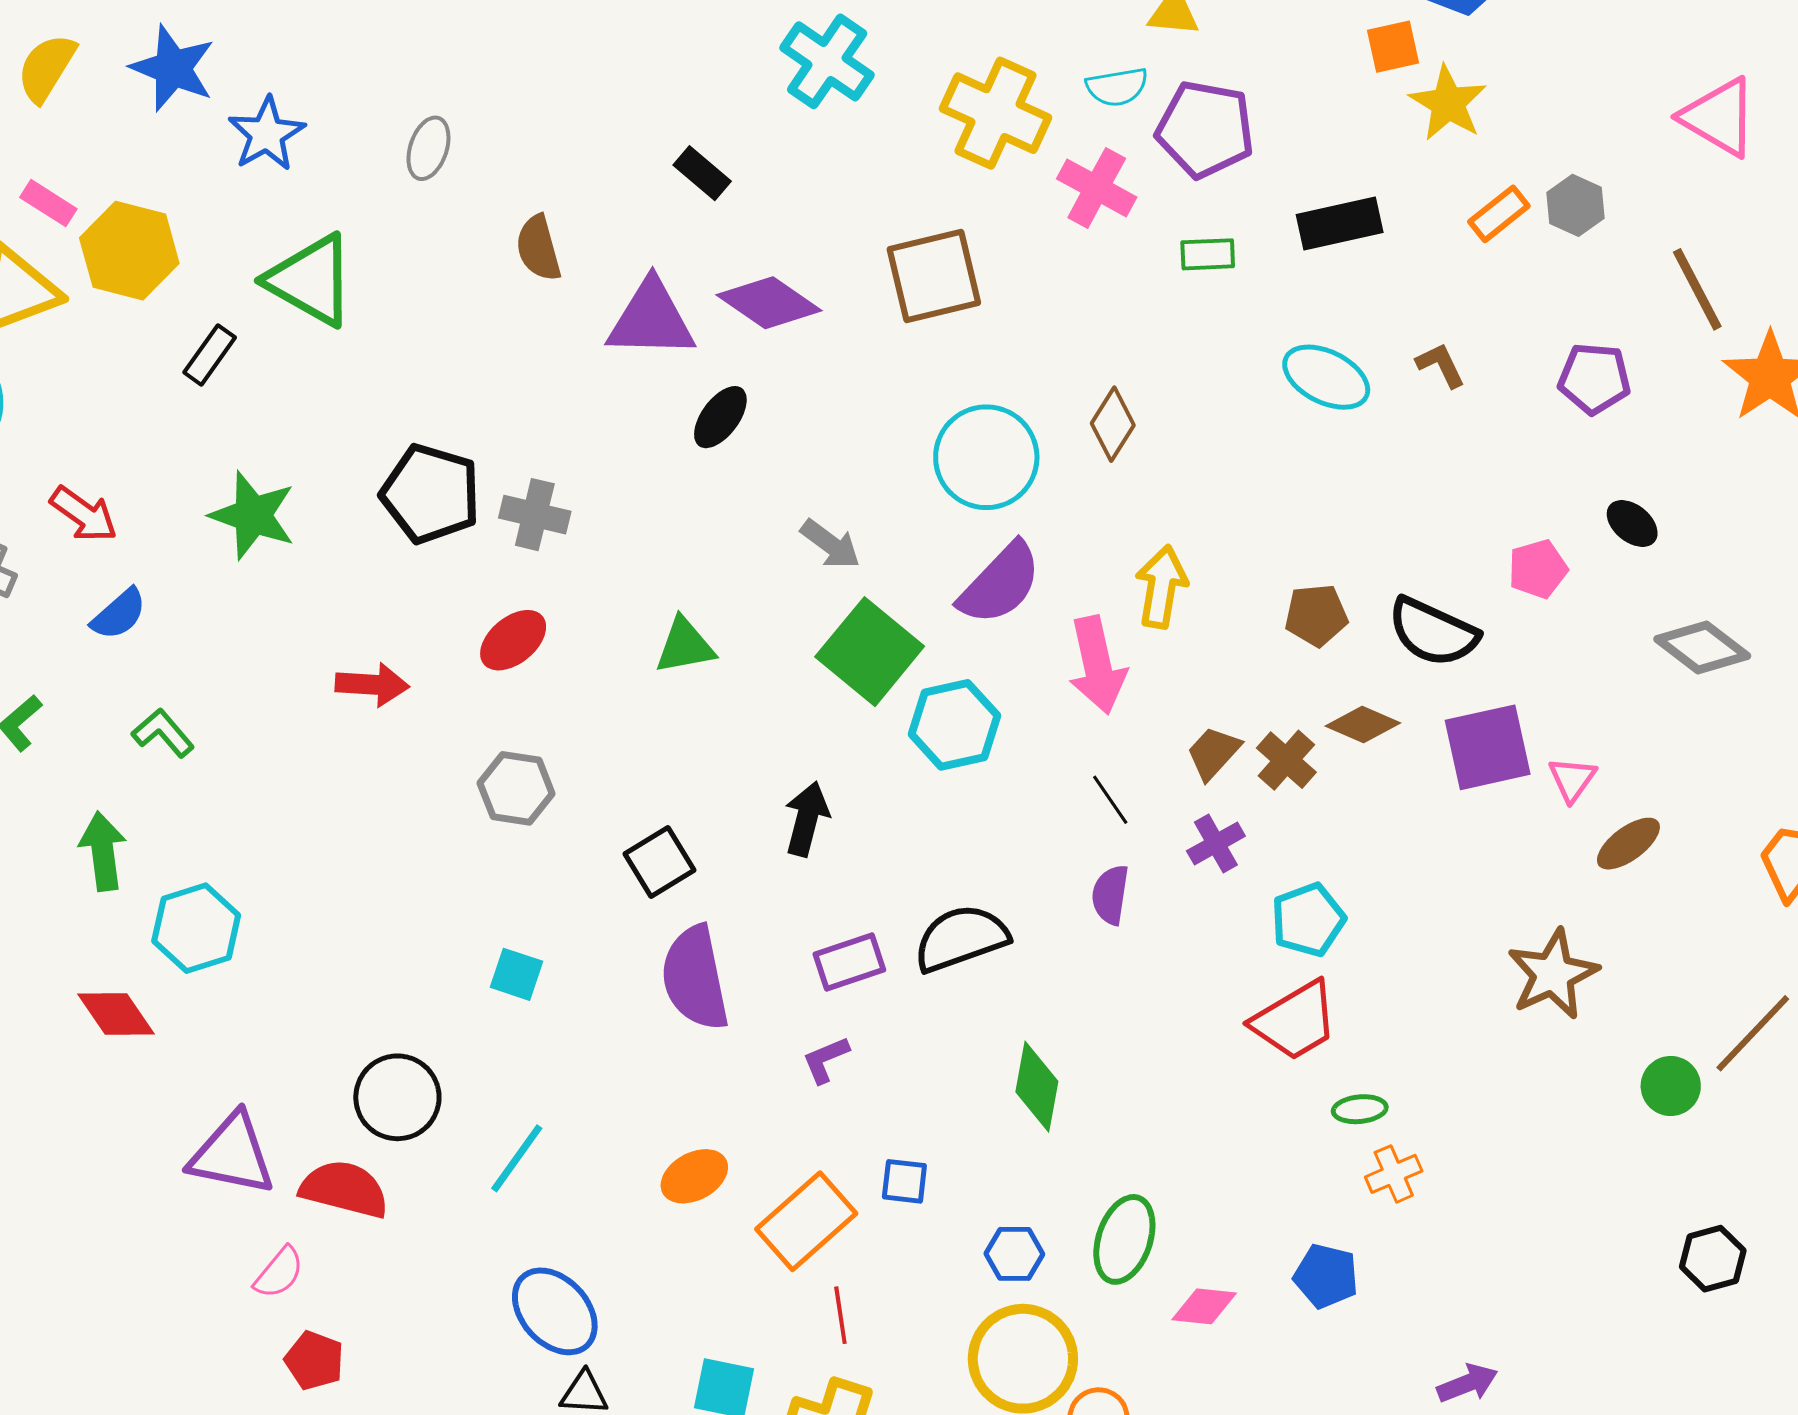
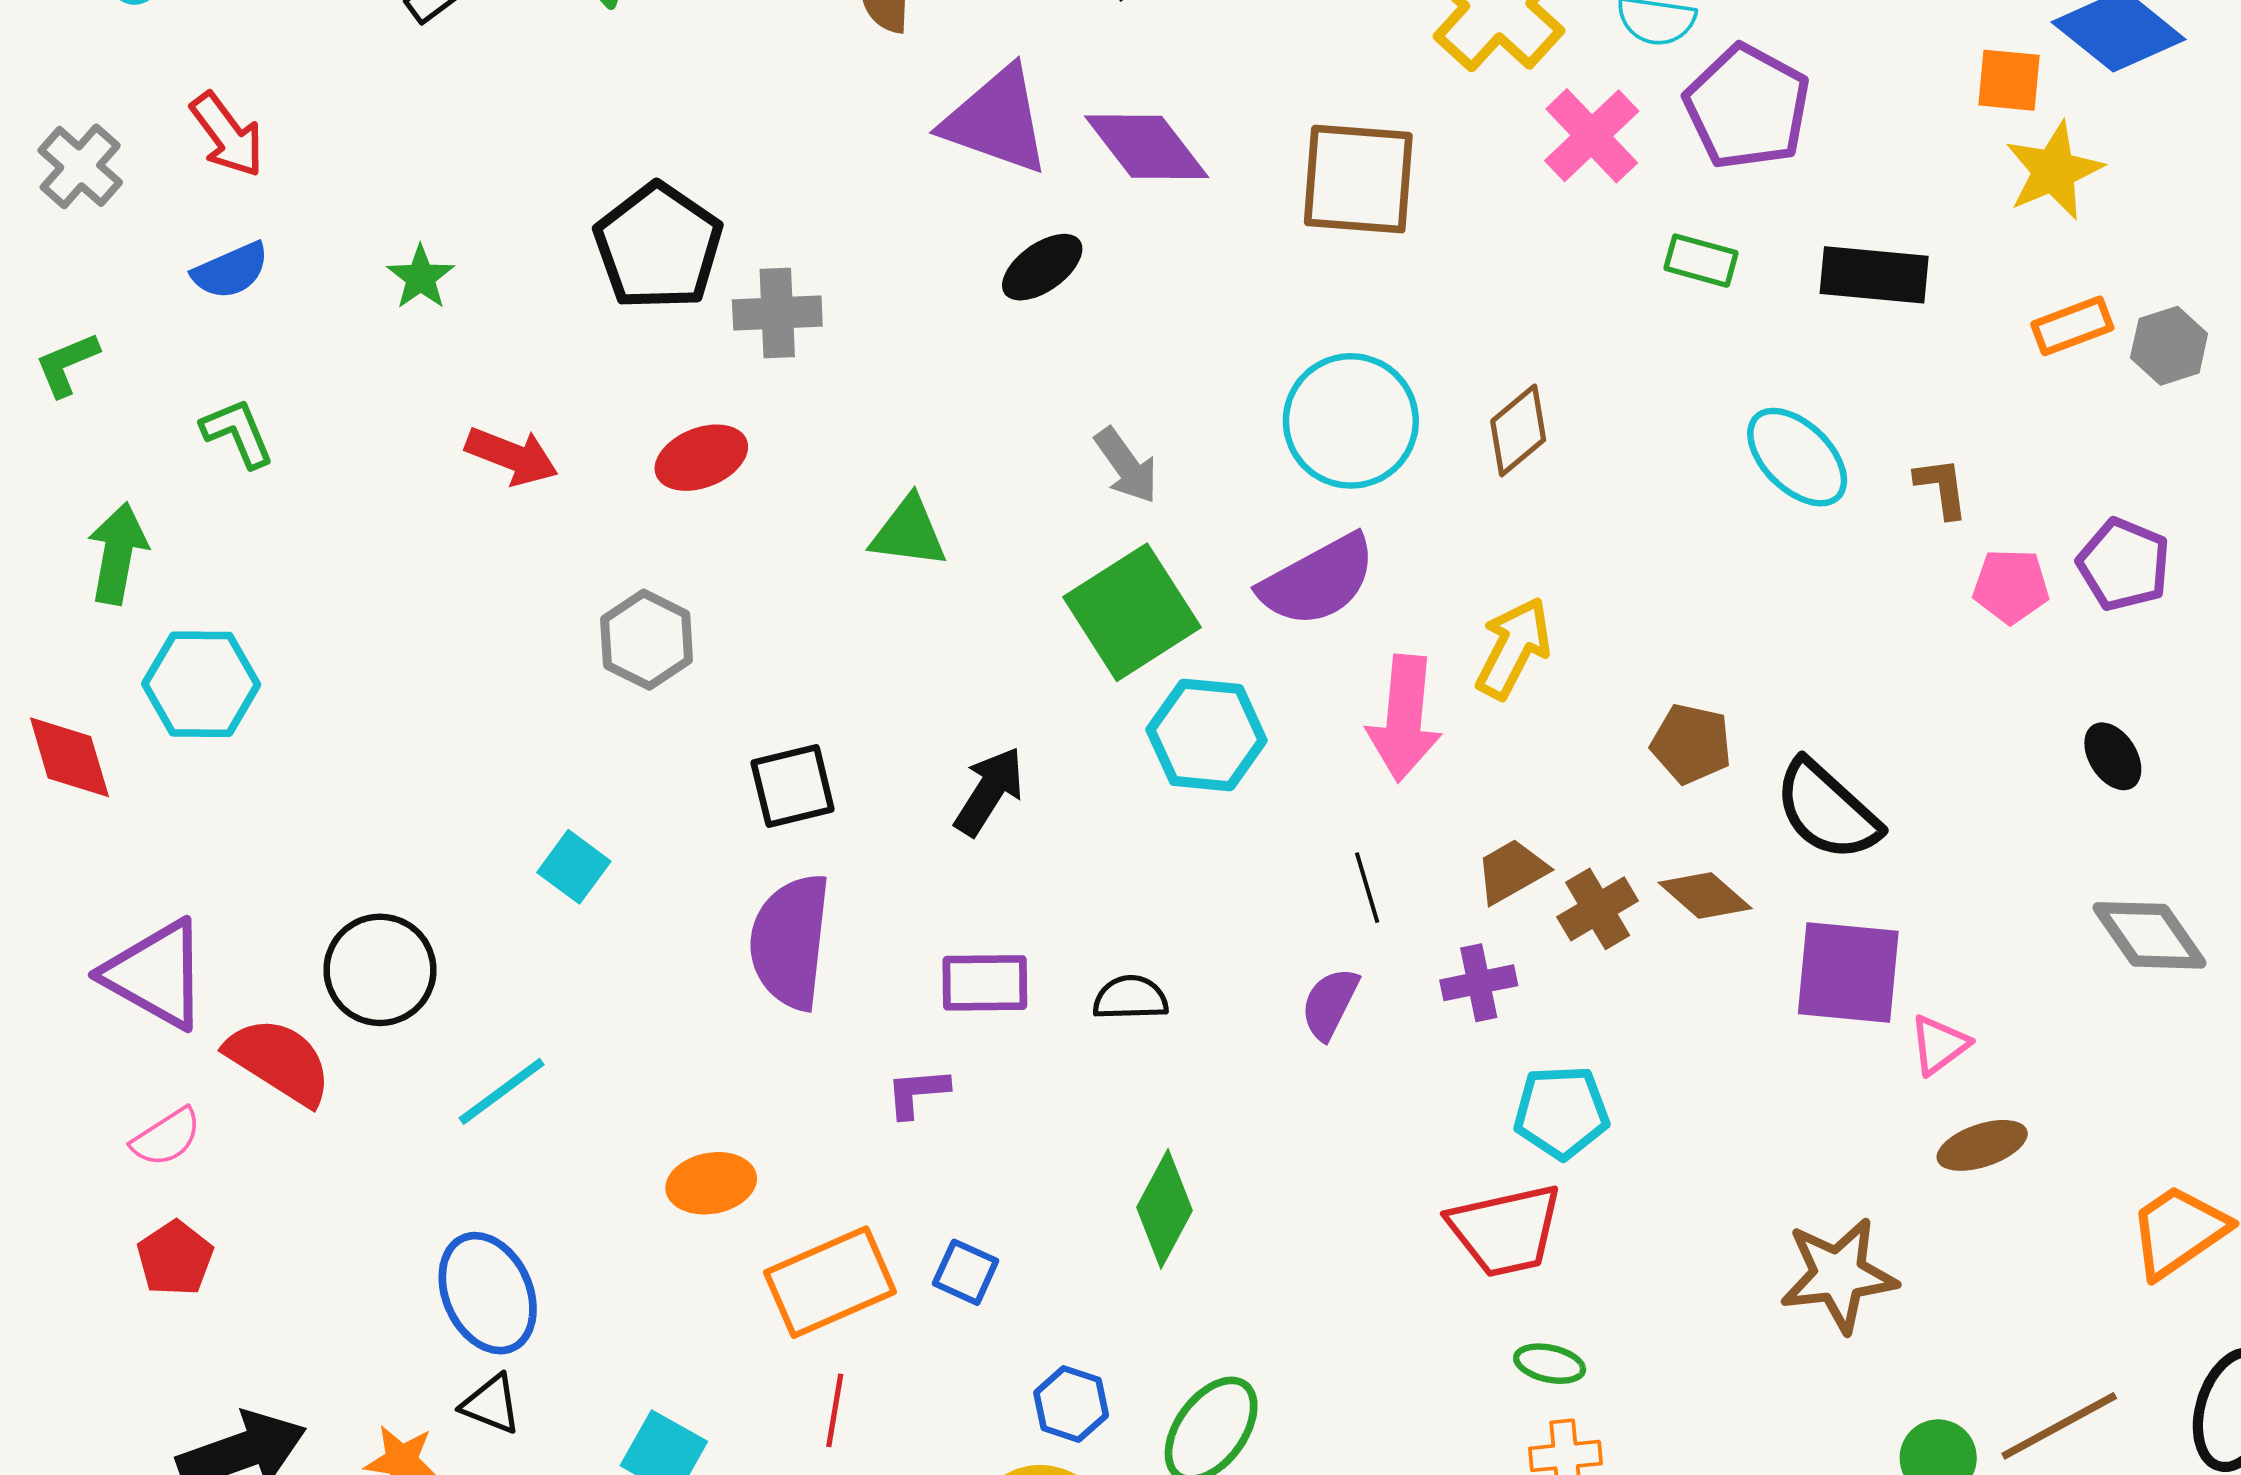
green star: (253, 515) -> (421, 277), moved, size x0.6
gray cross: (535, 515) -> (777, 313), turned -34
pink pentagon: (1538, 569) -> (2011, 586), moved
black semicircle: (961, 938) -> (1131, 998), size x0.6

